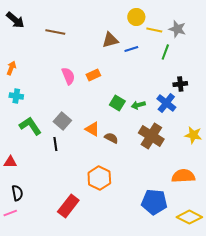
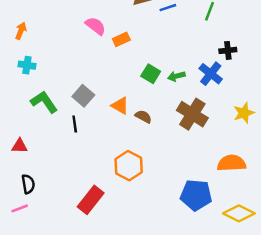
pink semicircle: (68, 76) -> (96, 26), moved, turned -30
yellow star: (193, 135) -> (244, 113), turned -30

